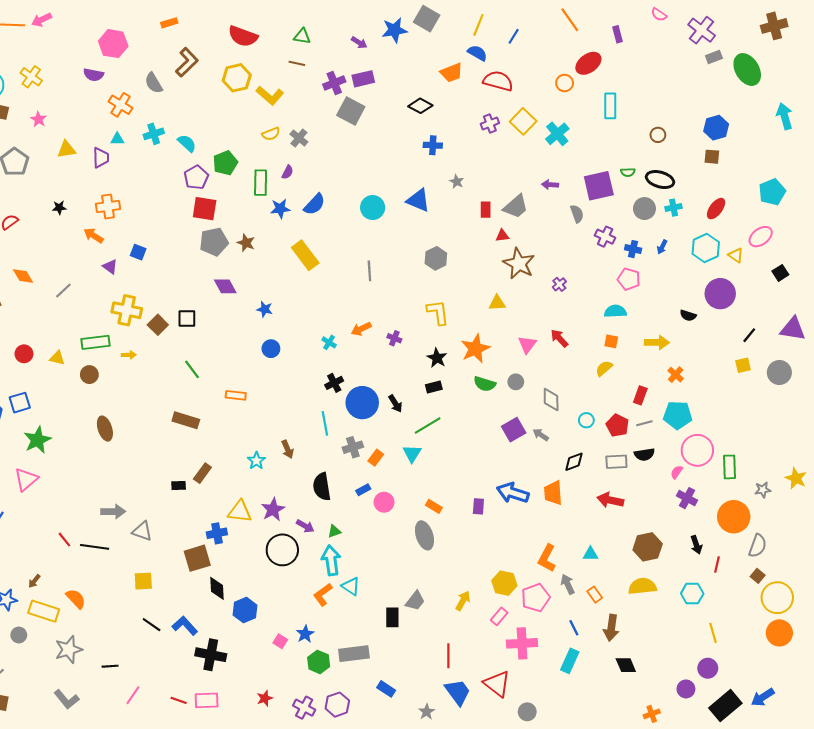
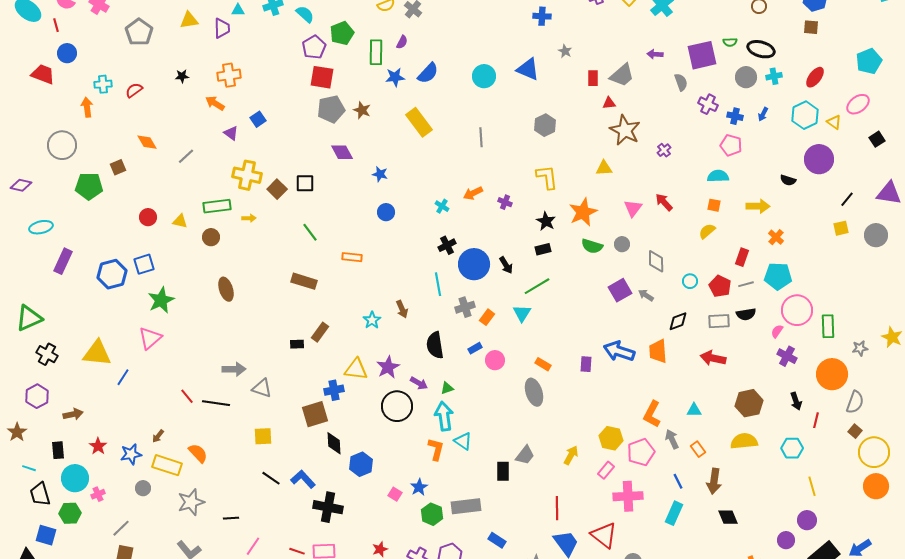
blue square: (138, 252) -> (258, 119), turned 35
orange L-shape: (323, 595) -> (436, 449), turned 140

